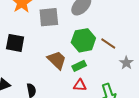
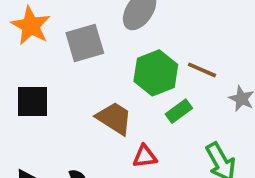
green rectangle: (79, 66) -> (179, 111), moved
red triangle: (80, 85) -> (145, 156), moved

